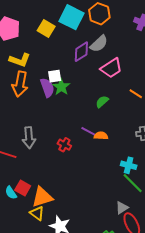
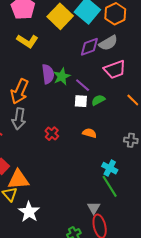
yellow square: (46, 29) -> (60, 16), size x1.4
white square: (55, 76) -> (81, 101), moved
orange arrow: (20, 84) -> (20, 91), moved
purple line: (89, 131) -> (83, 85), moved
gray triangle: (122, 208) -> (94, 208), turned -40

